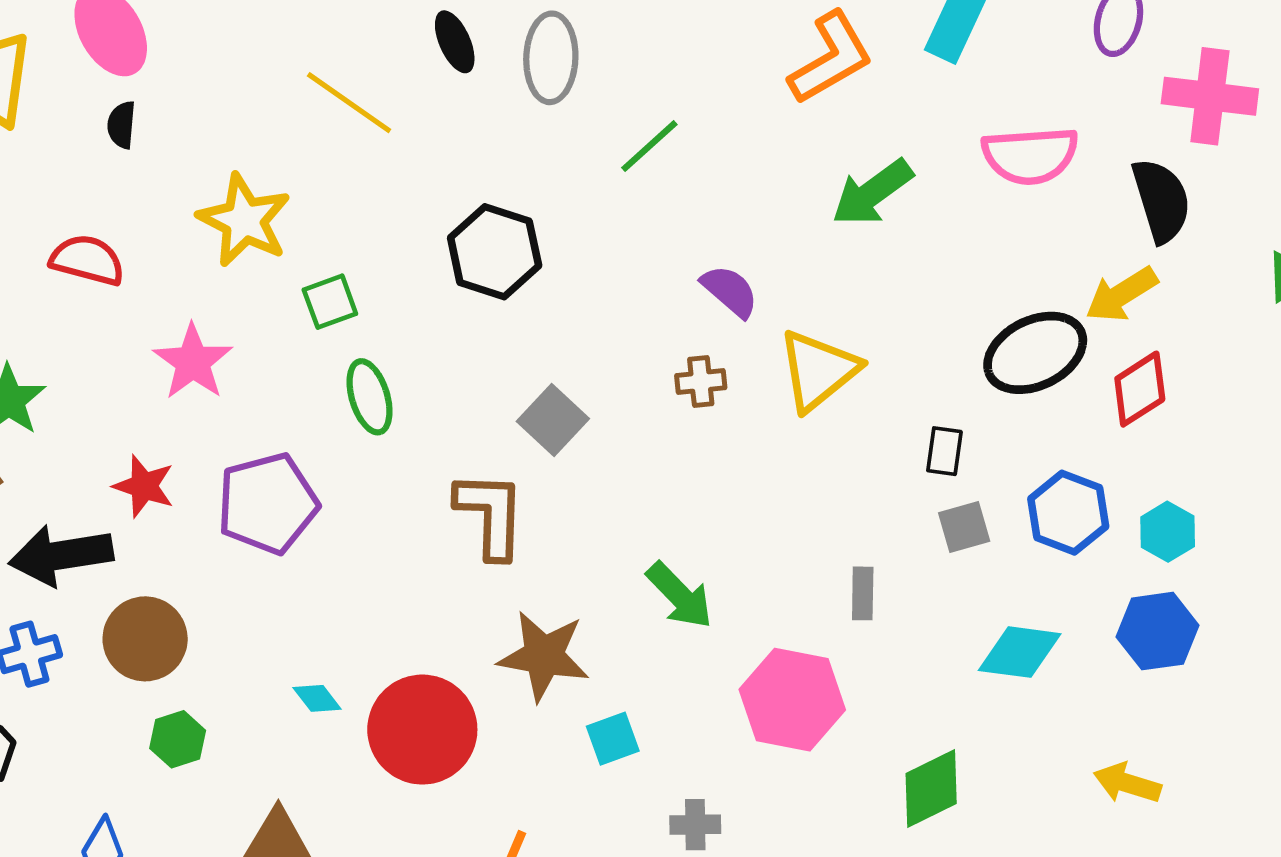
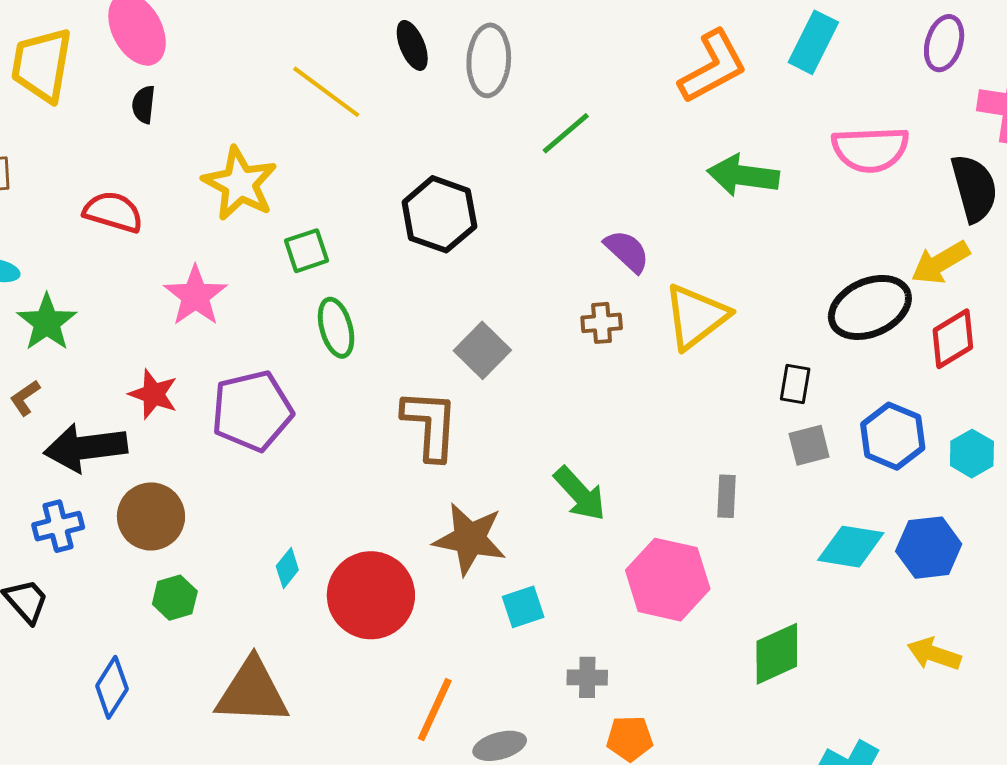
green arrow: (872, 193) -> (743, 175), turned 42
blue hexagon: (1157, 631) -> (929, 548), moved
cyan diamond: (317, 698) -> (287, 568), turned 75

